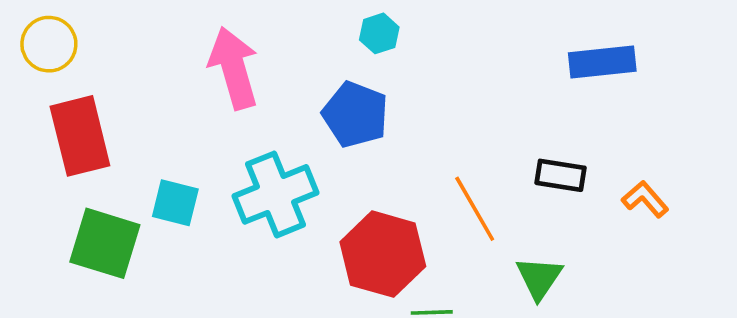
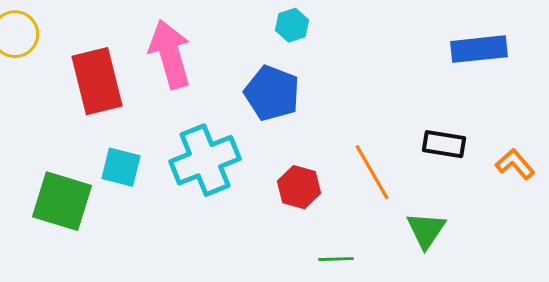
red rectangle: (80, 136) -> (97, 81), moved
red hexagon: (383, 254) -> (299, 187), moved, size x0.6

